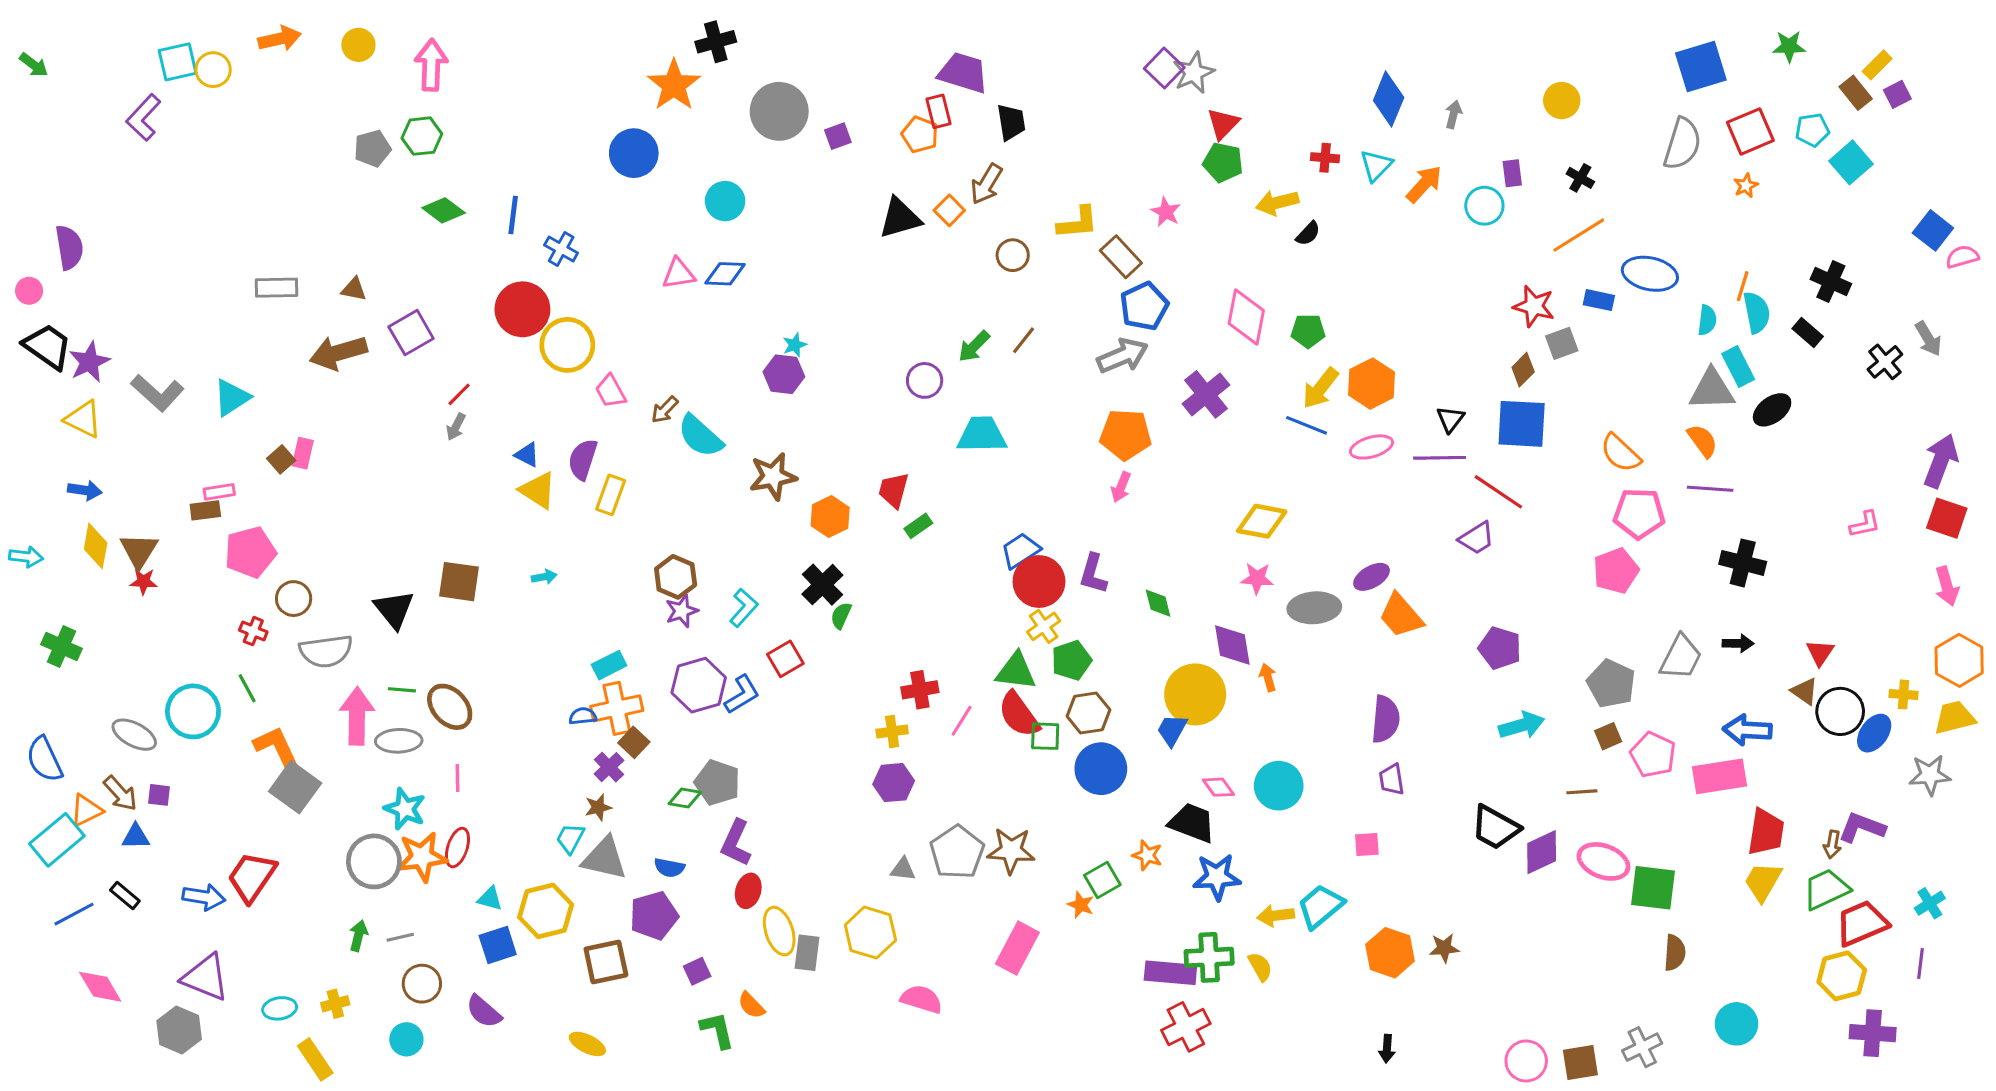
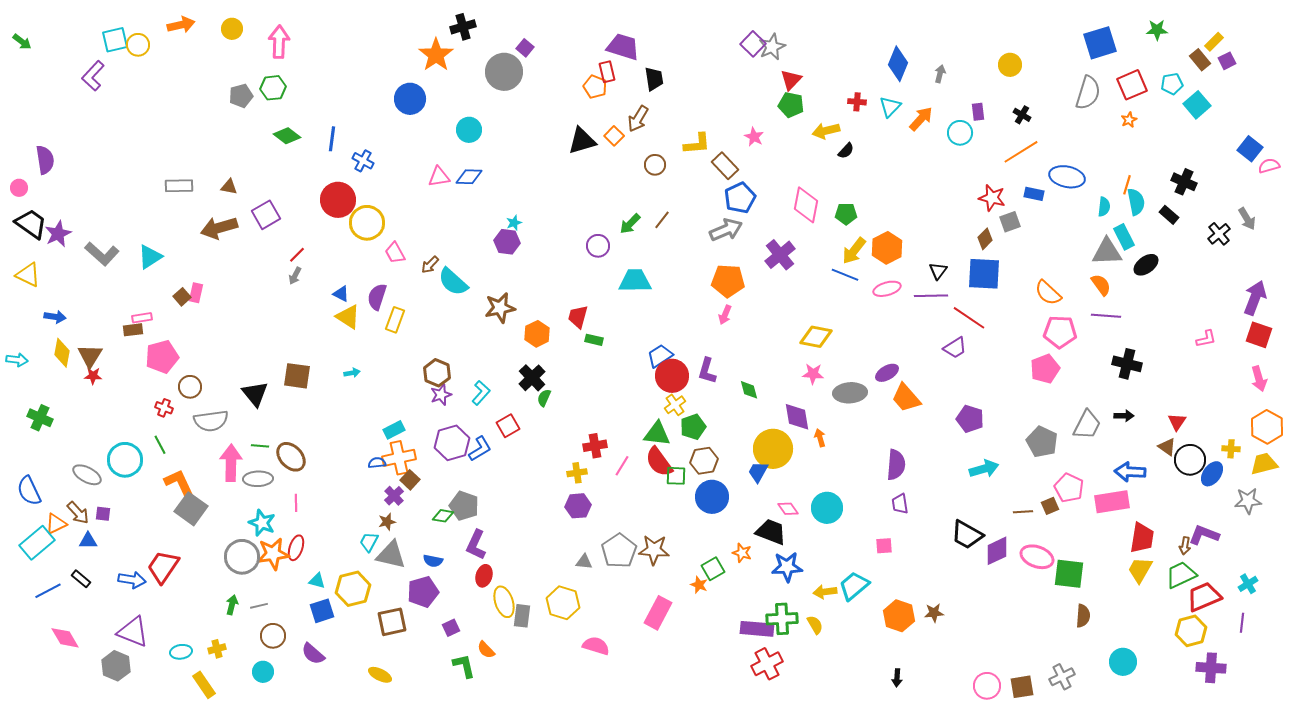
purple square: (838, 136) -> (525, 48), moved, turned -30
yellow triangle: (83, 419) -> (28, 275), moved
green rectangle: (918, 526) -> (594, 340), turned 48
brown square: (1608, 736) -> (1050, 506), moved

